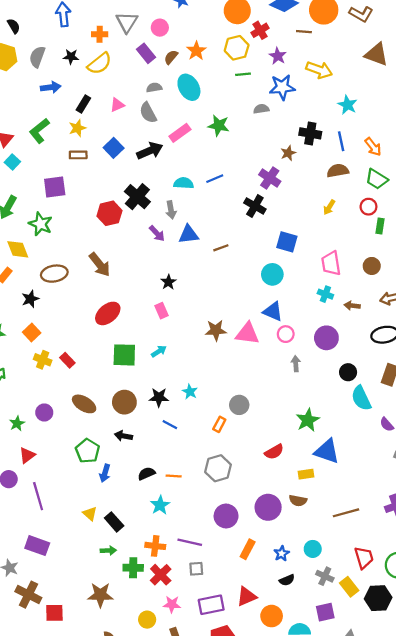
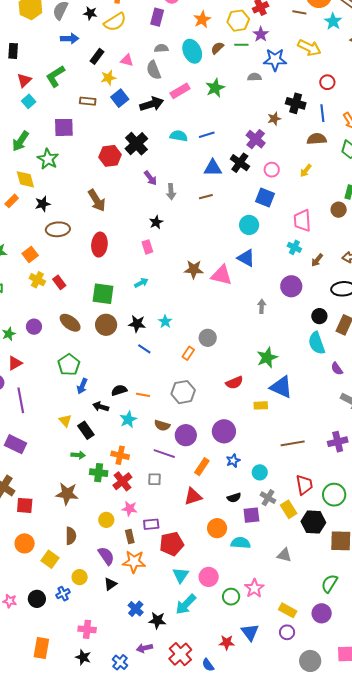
purple rectangle: (146, 53) -> (157, 17), turned 48
purple star: (278, 56) -> (261, 34), moved
brown semicircle: (171, 57) -> (217, 48), moved
pink triangle: (117, 105) -> (127, 60), turned 32
cyan star: (348, 105) -> (333, 21), moved
green star: (219, 126) -> (215, 88), turned 30
yellow star: (77, 128) -> (108, 78), moved
red circle: (368, 207) -> (327, 82), moved
gray arrow: (171, 210) -> (171, 192), moved
blue triangle: (188, 234) -> (213, 168), moved
brown circle: (372, 266) -> (339, 210), moved
brown ellipse: (54, 274) -> (58, 229), moved
black star: (30, 299) -> (43, 204), moved
brown arrow: (352, 306) -> (317, 260), turned -64
red ellipse: (108, 313) -> (99, 245), turned -50
pink circle: (286, 334) -> (272, 170), moved
green square: (124, 355) -> (103, 294), moved
black circle: (348, 372) -> (319, 316), moved
black arrow: (124, 436) -> (101, 407), moved
brown semicircle: (298, 501) -> (162, 425), moved
purple line: (190, 542) -> (164, 454), moved
blue star: (282, 553) -> (233, 461), moved
red triangle: (247, 597) -> (193, 496), moved
purple rectangle: (211, 605) -> (151, 524), moved, size x0.7
purple square: (325, 612) -> (251, 515), moved

